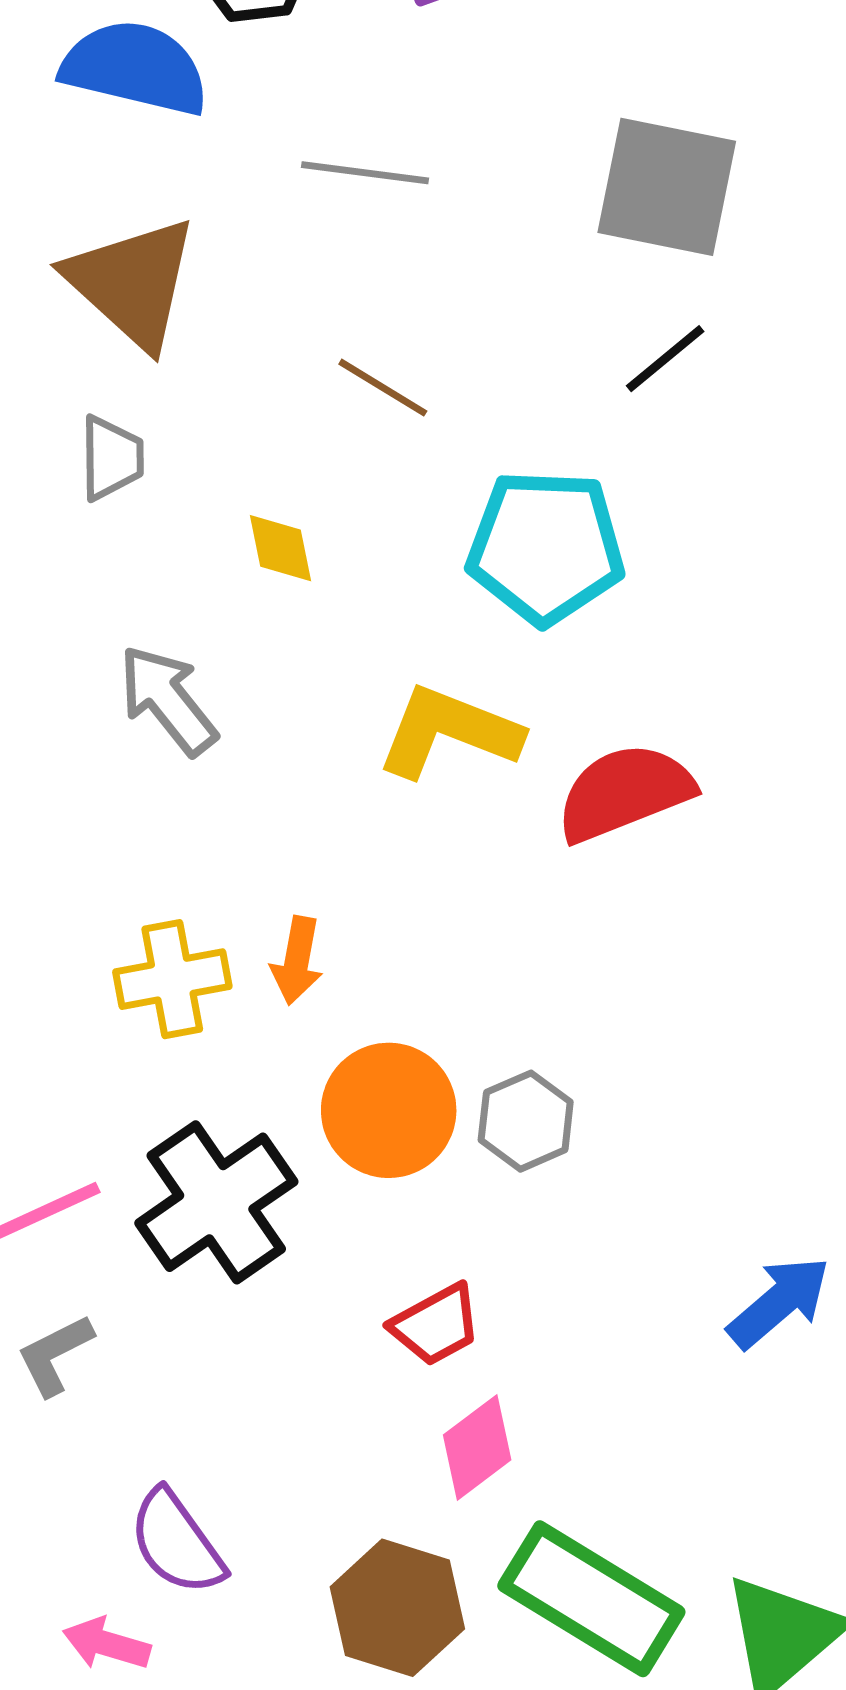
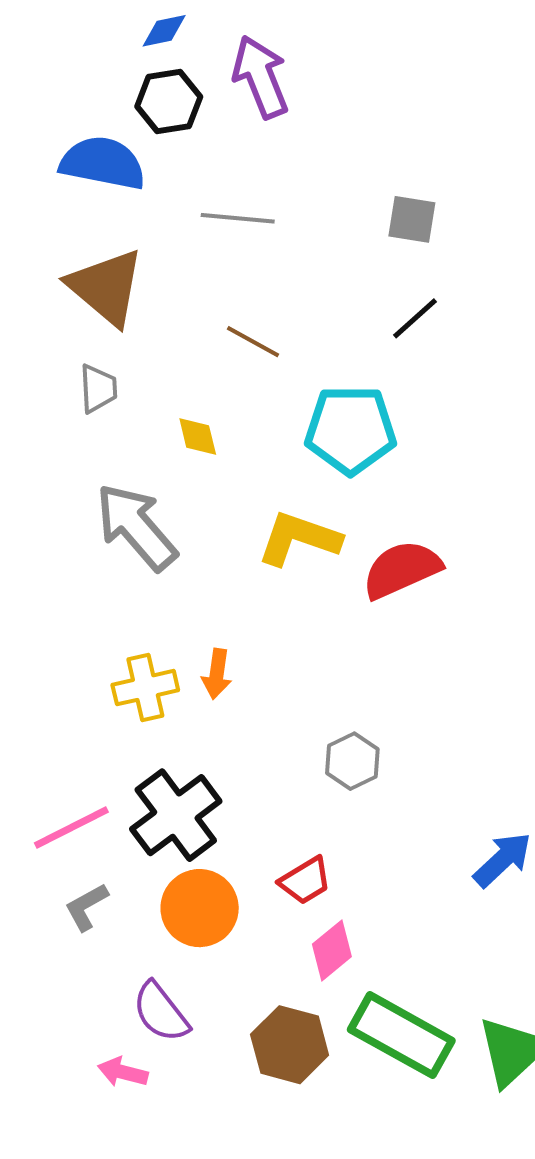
gray square: (667, 187) -> (412, 219), size x0.6
gray arrow: (168, 700) -> (136, 527), size x1.4
orange circle: (389, 1110) -> (200, 908), moved

